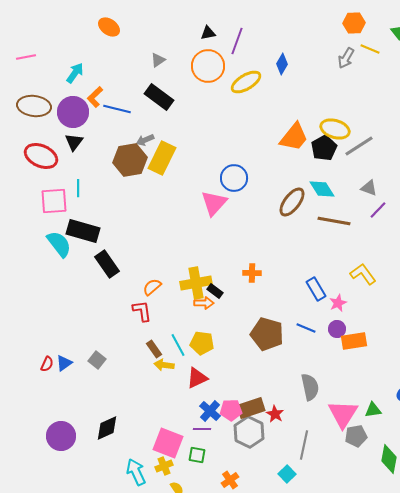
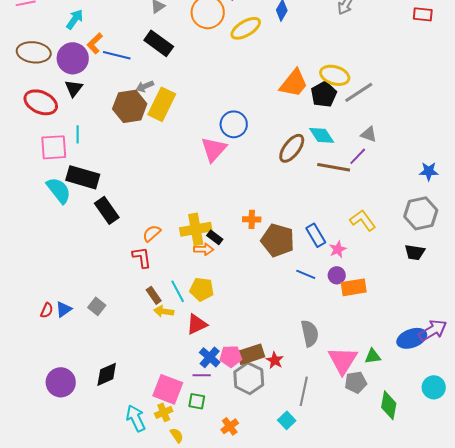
purple line: (378, 210) -> (358, 156), moved
brown pentagon: (267, 334) -> (278, 240), moved

